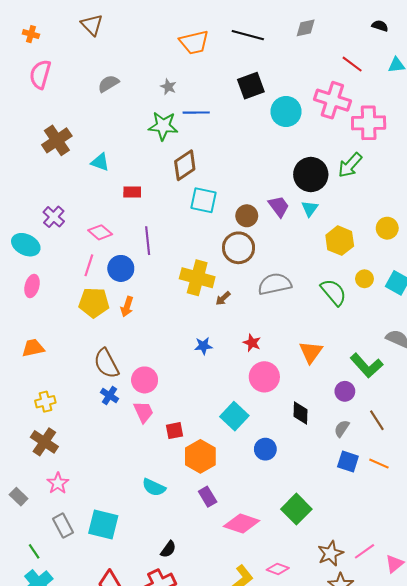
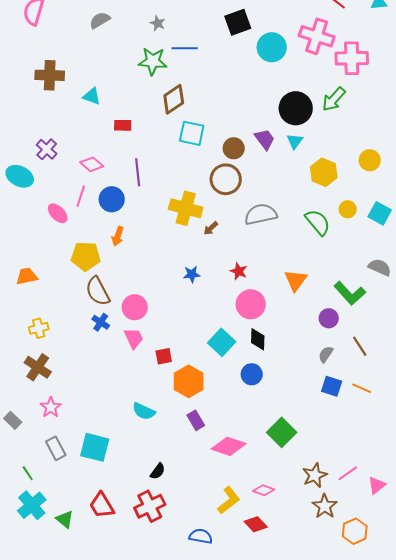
brown cross: (57, 140) -> (50, 75), turned 36
pink ellipse: (32, 286) -> (58, 213), moved, turned -60
yellow pentagon: (94, 303) -> (86, 256), moved
black diamond: (300, 413) -> (258, 339), moved

